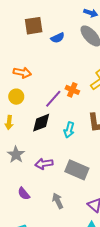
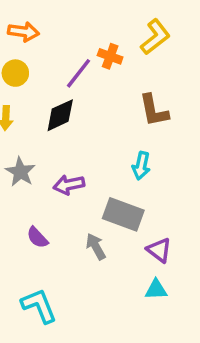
cyan arrow: (69, 130) -> (141, 166), moved
gray rectangle: (77, 170) -> (123, 214), moved

